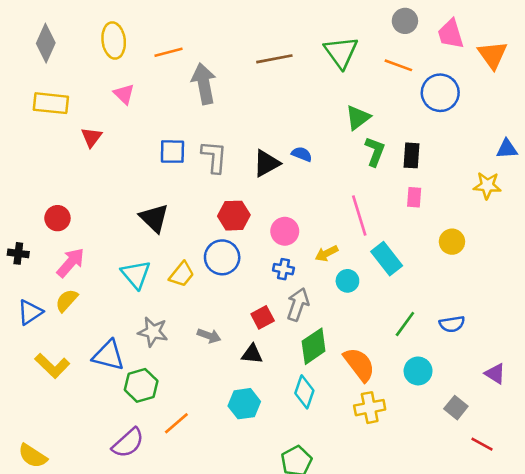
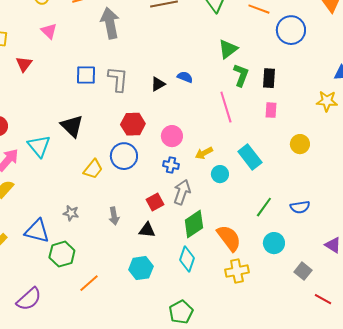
black triangle: (266, 163) -> (158, 84), size x0.7
pink line: (359, 216) -> (226, 107), moved
cyan triangle: (136, 274) -> (39, 146), moved
gray star: (153, 332) -> (71, 213), size x0.7
gray arrow: (209, 336) -> (114, 216), turned 60
purple semicircle: (128, 443) -> (29, 299), moved

